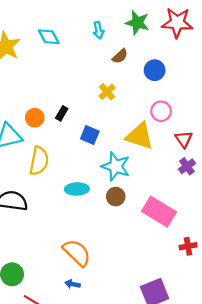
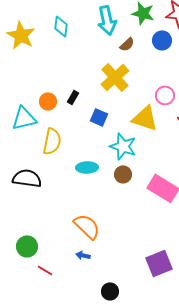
cyan arrow: (98, 30) -> (107, 20), size x1.8
cyan diamond: (49, 37) -> (61, 26), turned 35
blue circle: (155, 70) -> (162, 40), moved
yellow cross: (107, 92) -> (115, 77), size x1.8

